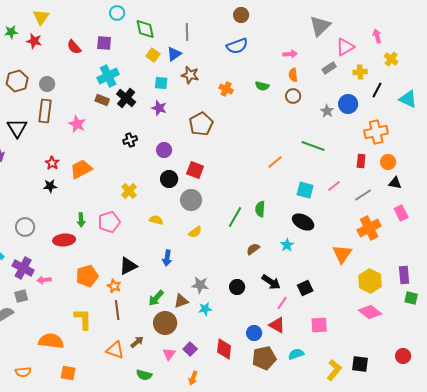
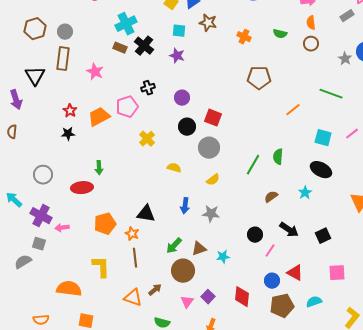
brown pentagon: (201, 124) -> (259, 78), moved, turned 30
pink pentagon: (109, 222) -> (127, 107), moved
black triangle: (128, 266) -> (146, 214), turned 36
gray star: (200, 285) -> (211, 214), moved
gray square: (21, 296) -> (39, 244), turned 32
pink line: (282, 303) -> (270, 251), moved

